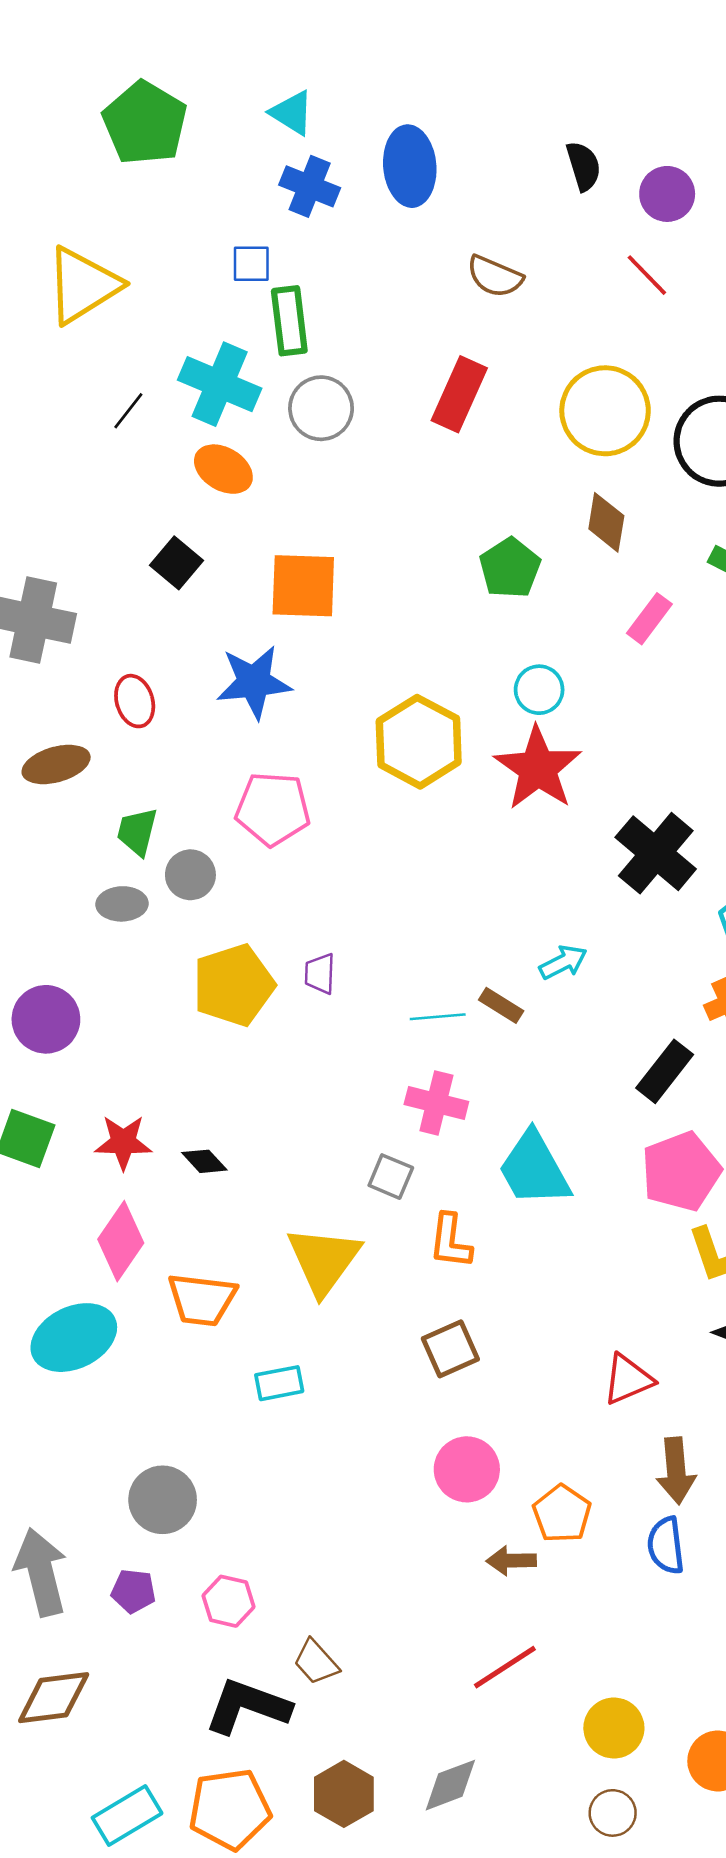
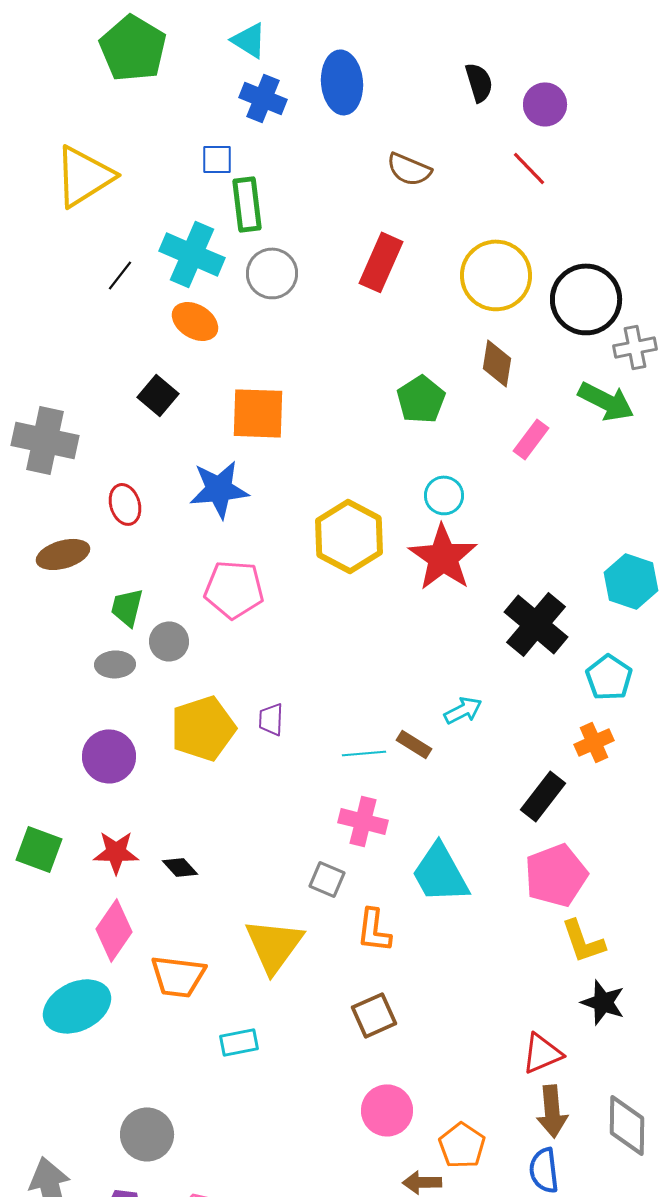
purple circle: (46, 1019) -> (109, 756), moved
red triangle: (628, 1379) -> (542, 1053), moved

